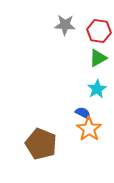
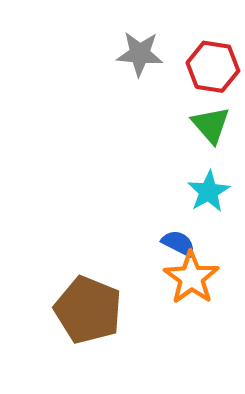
green triangle: (98, 58) -> (211, 125), turned -42

